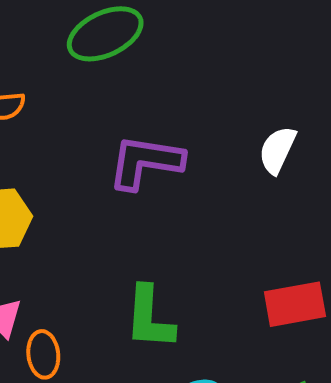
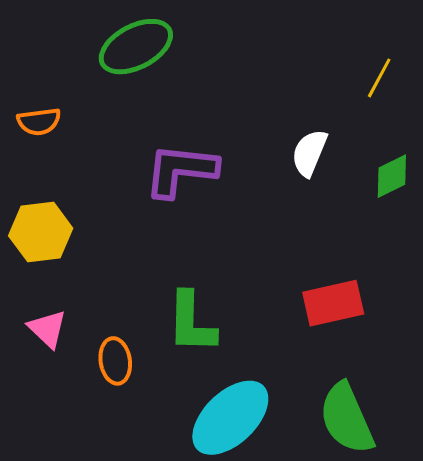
orange ellipse: (43, 354) -> (115, 361), moved

